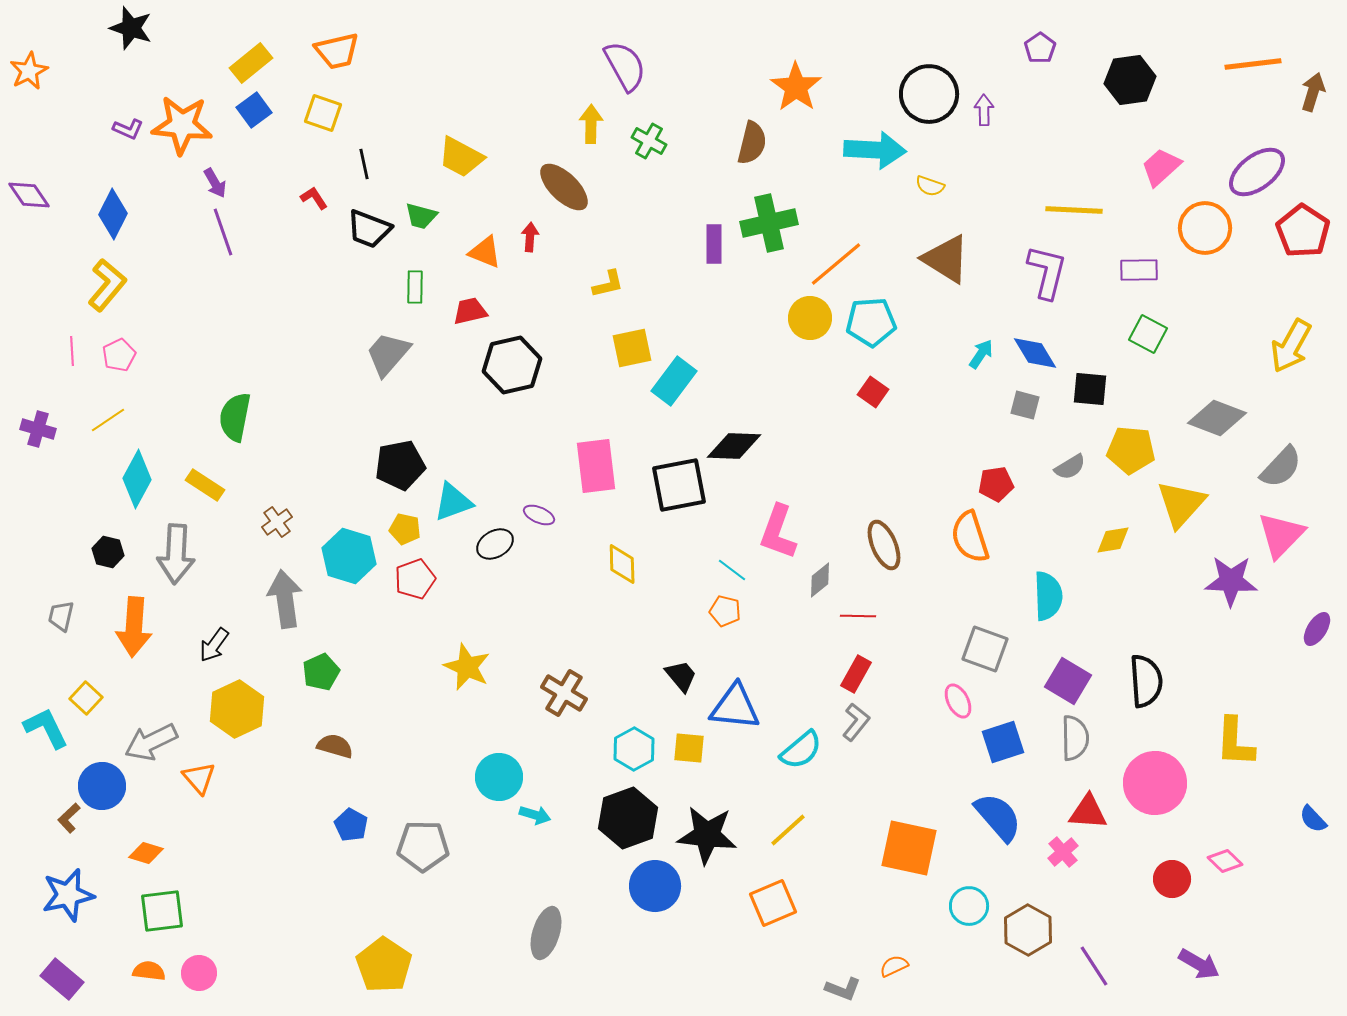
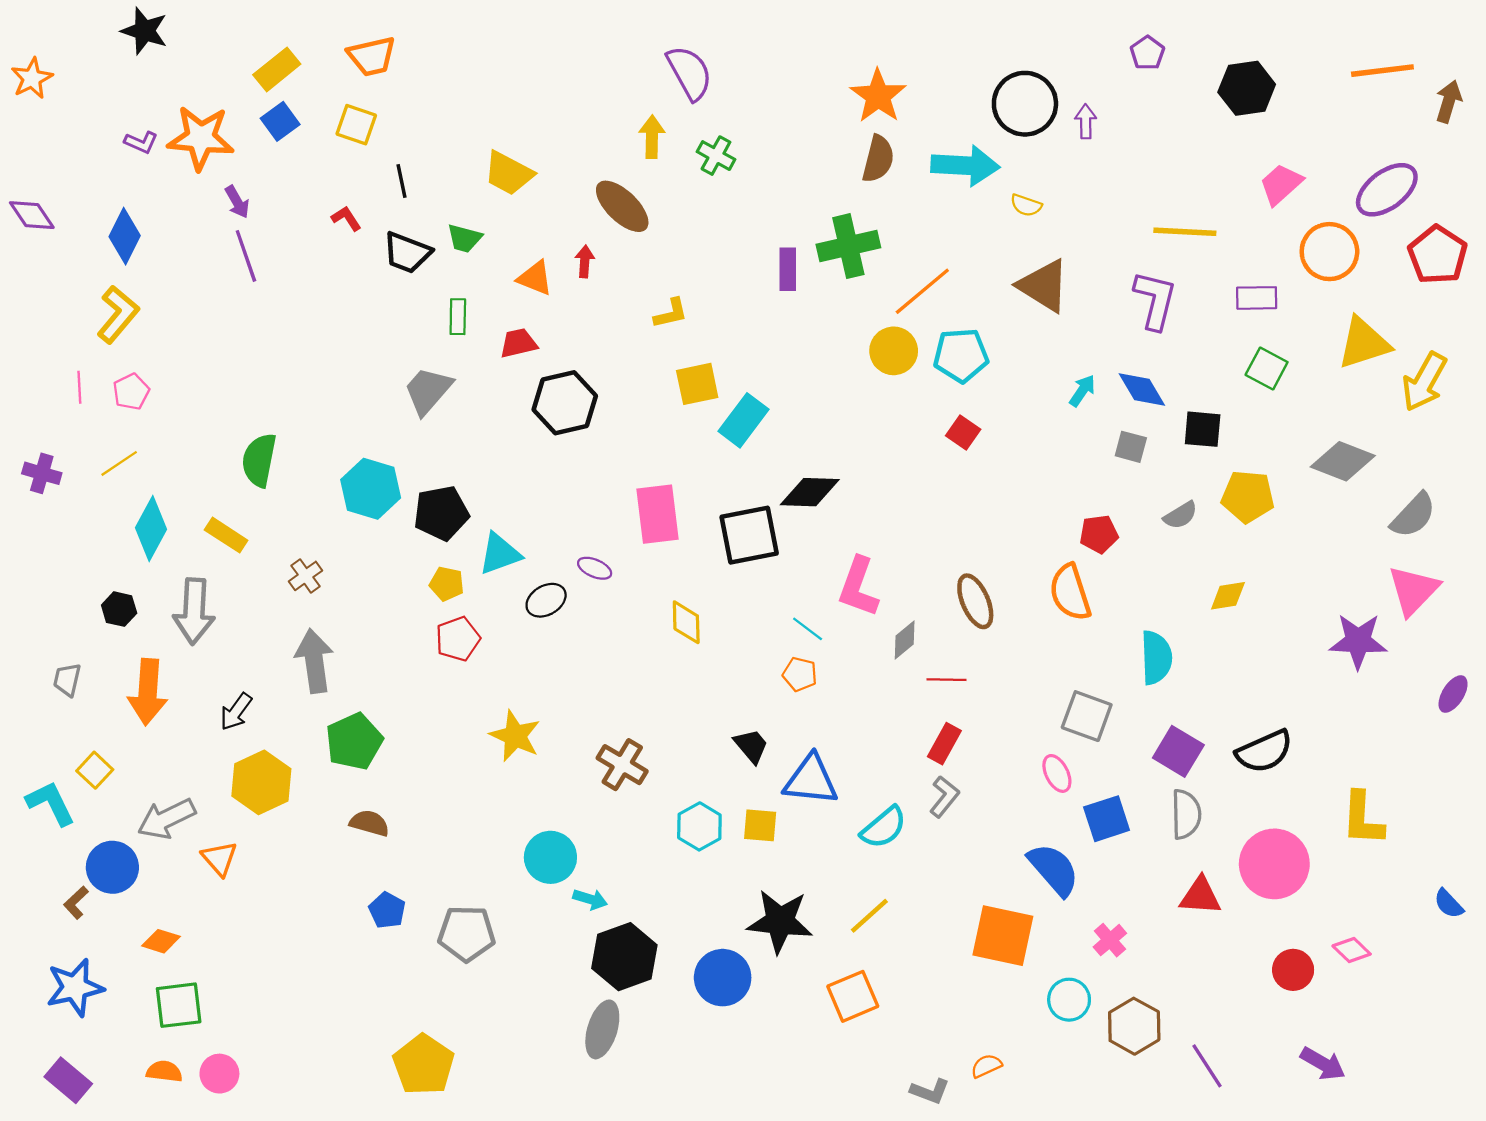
brown semicircle: (752, 143) -> (878, 159), moved
yellow triangle: (1181, 504) -> (1364, 343), moved, turned 30
cyan hexagon: (349, 556) -> (371, 489), moved
green pentagon: (321, 672) -> (354, 741), size x1.4
black semicircle: (1146, 681) -> (1264, 751), turned 70
blue semicircle: (998, 817) -> (1054, 869), moved
black hexagon: (628, 818) -> (624, 957), moved
pink cross: (1063, 852) -> (1110, 940), moved

